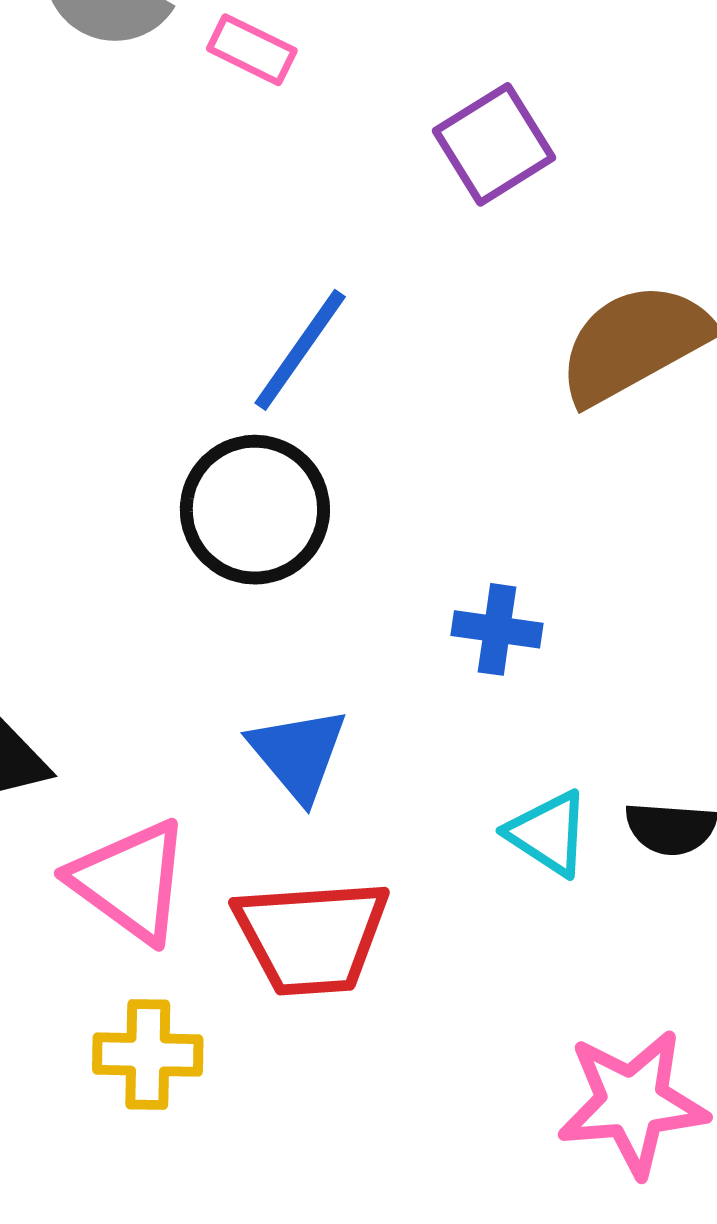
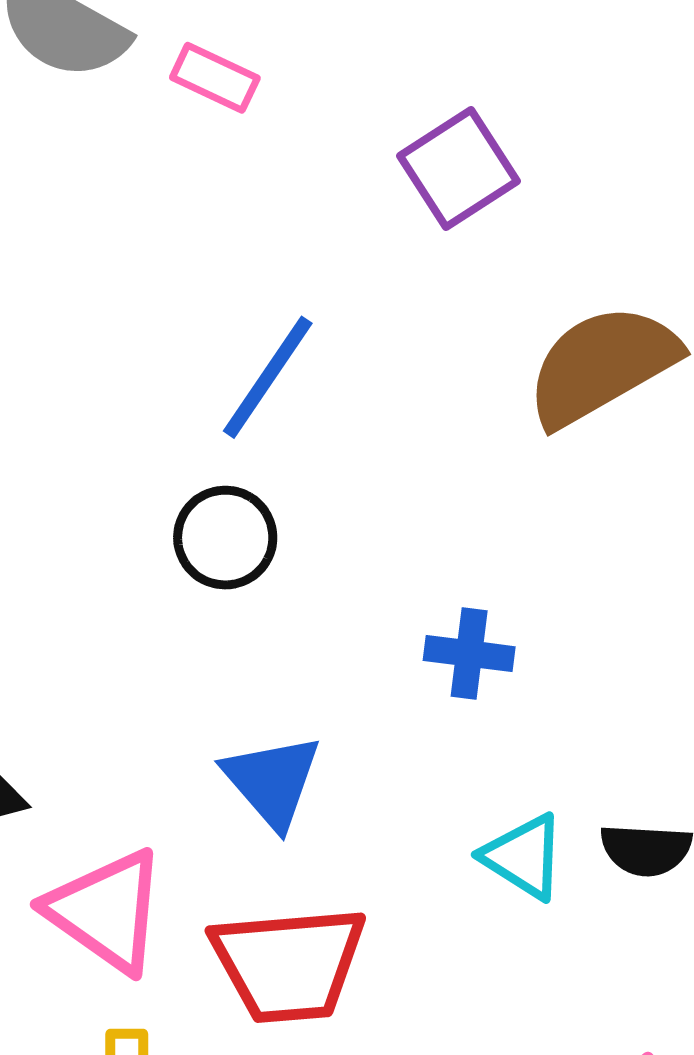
black circle: (255, 510) -> (225, 538), size x0.7

